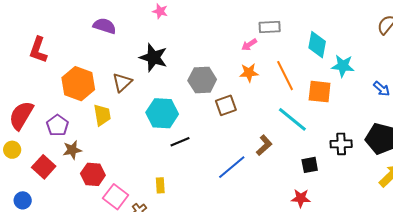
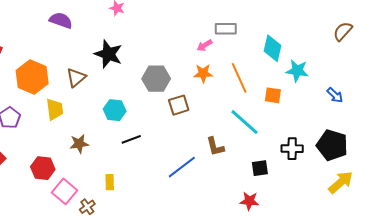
orange square: (320, 92) -> (273, 95), size x0.7
cyan hexagon: (162, 113) -> (115, 110), size x0.7
brown L-shape: (264, 145) -> (215, 147), turned 115
brown star: (72, 150) -> (79, 144), moved

